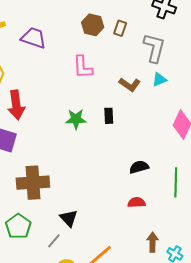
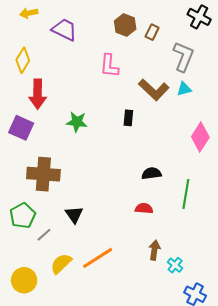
brown L-shape: (130, 85) -> (154, 90), size x1.4
green star: (76, 119) -> (77, 122), moved
gray line: (54, 241) -> (44, 235), moved

